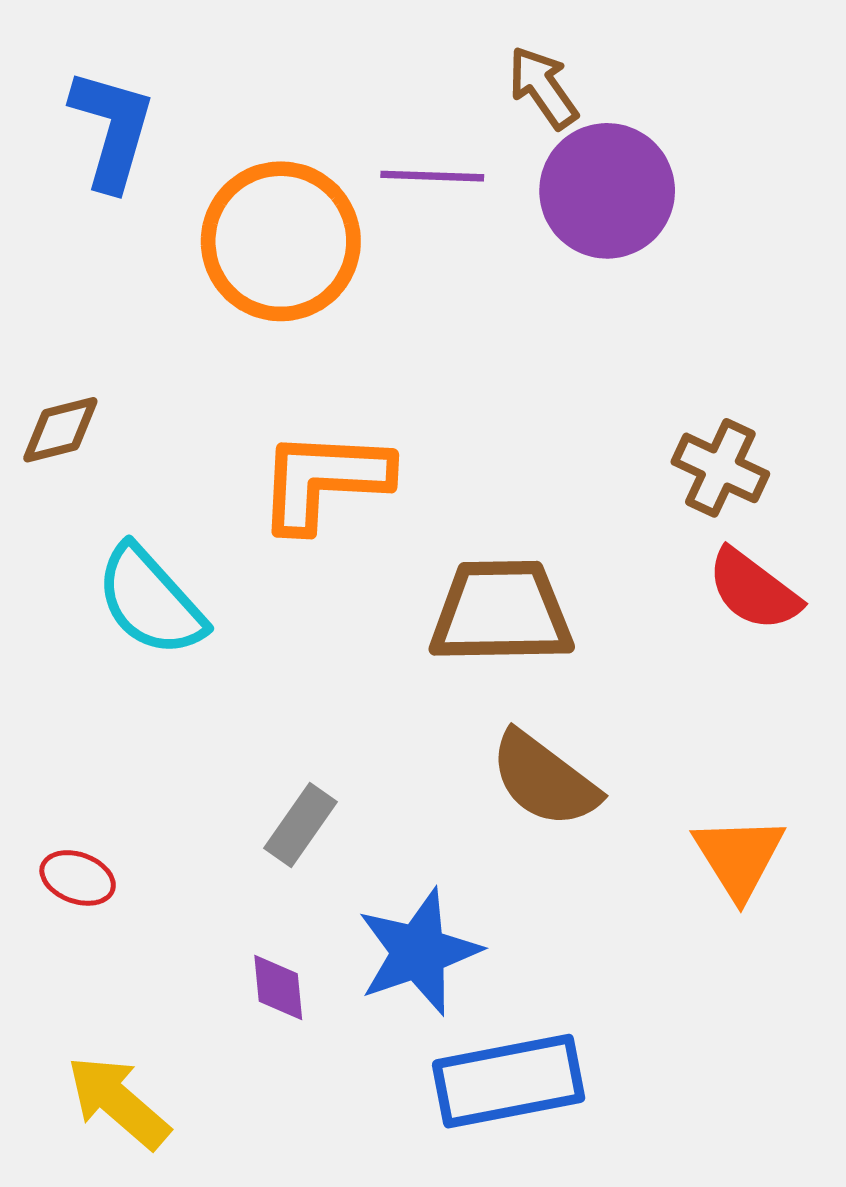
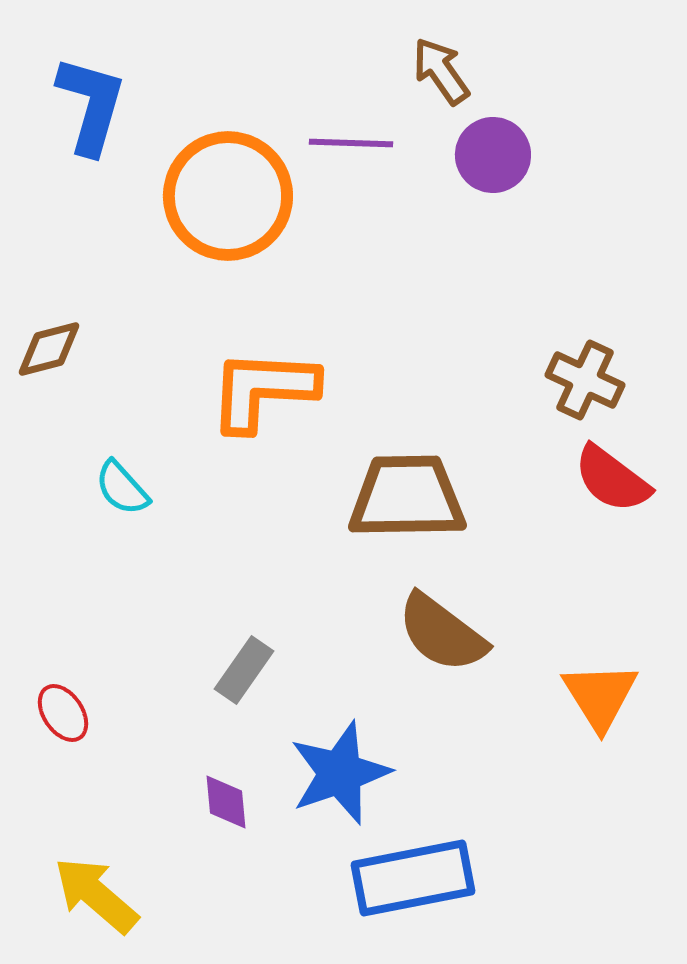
purple circle: (607, 191) -> (493, 155), size x0.7
cyan semicircle: (150, 601) -> (122, 488), size x0.6
red ellipse: (78, 878) -> (63, 713), turned 36

